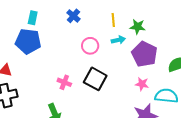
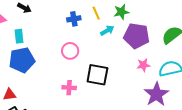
blue cross: (73, 16) -> (74, 19), moved, turned -32
pink circle: (90, 46) -> (70, 51), moved

